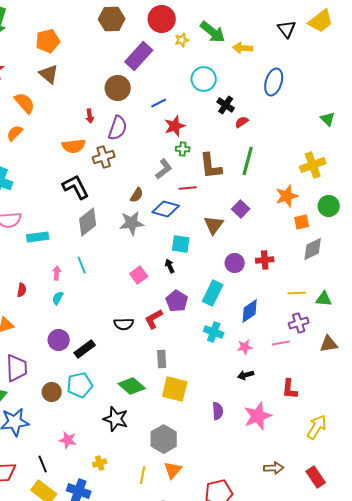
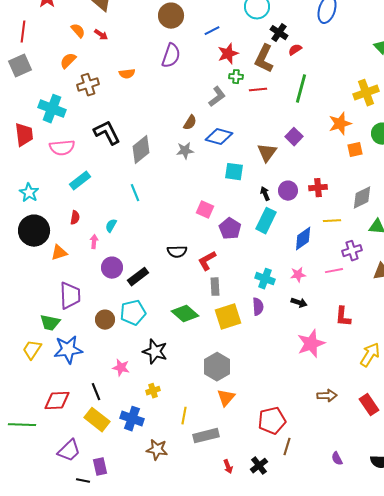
orange semicircle: (25, 103) -> (78, 31), size x0.7
red arrow: (90, 116) -> (101, 35), moved, turned -48
orange semicircle: (74, 146) -> (127, 74), size x0.7
brown cross: (104, 157) -> (88, 85), moved
brown L-shape: (211, 166) -> (264, 59), moved, turned 32
black L-shape: (76, 187) -> (107, 133), moved
red line: (188, 188) -> (258, 90), moved
gray star: (132, 223) -> (185, 151), size x0.7
cyan rectangle: (38, 237) -> (80, 181), moved, turned -30
gray diamond: (313, 249) -> (362, 198), moved
black arrow: (170, 266) -> (265, 194), moved
pink arrow: (57, 273) -> (94, 242), moved
pink square: (139, 275) -> (205, 210), moved, turned -30
yellow line: (297, 293) -> (332, 221), moved
red L-shape: (154, 319) -> (207, 261), moved
cyan cross: (214, 332) -> (265, 279), moved
black arrow: (246, 375) -> (299, 303), turned -147
yellow square: (175, 389) -> (228, 317), turned -32
purple semicircle: (218, 411) -> (258, 307), moved
black star: (116, 419) -> (155, 352), moved
yellow line: (143, 475) -> (184, 416), moved

